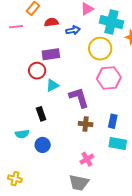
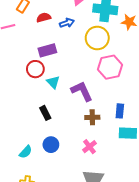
cyan triangle: (52, 85) -> (53, 82), turned -40
cyan semicircle: (22, 134) -> (26, 152), moved, turned -32
pink cross: (87, 159) -> (90, 147), moved

